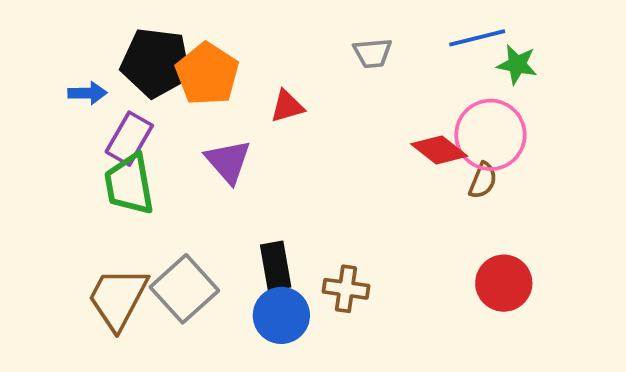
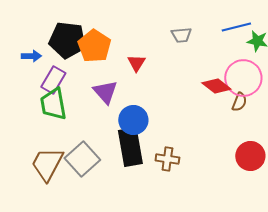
red triangle: (287, 106) -> (136, 63), turned -42
black rectangle: (276, 266) -> (130, 147), size x1.5
blue circle: (281, 315) -> (133, 120), moved

